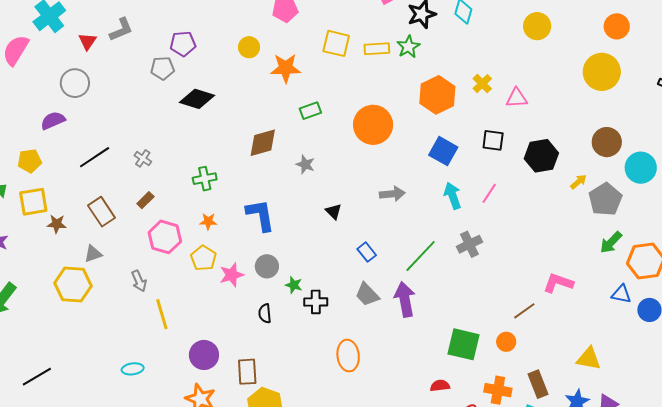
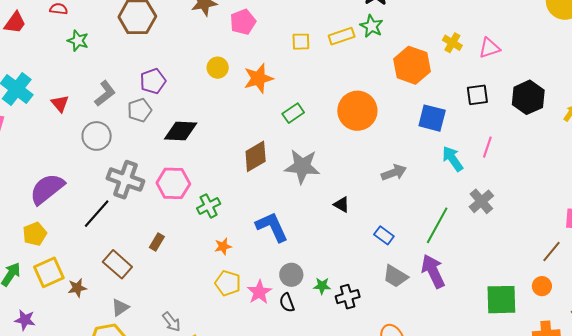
gray L-shape: (121, 30) -> (105, 94), moved
yellow square: (336, 43) -> (301, 42), size x0.7
gray circle: (75, 83) -> (97, 136), moved
purple semicircle: (53, 121) -> (47, 189), size x1.5
gray cross: (143, 158) -> (125, 180), moved, size x2.0
gray star: (305, 164) -> (302, 166), size x1.8
pink hexagon: (165, 237) -> (173, 183), moved
black semicircle: (265, 313) -> (287, 303), moved

